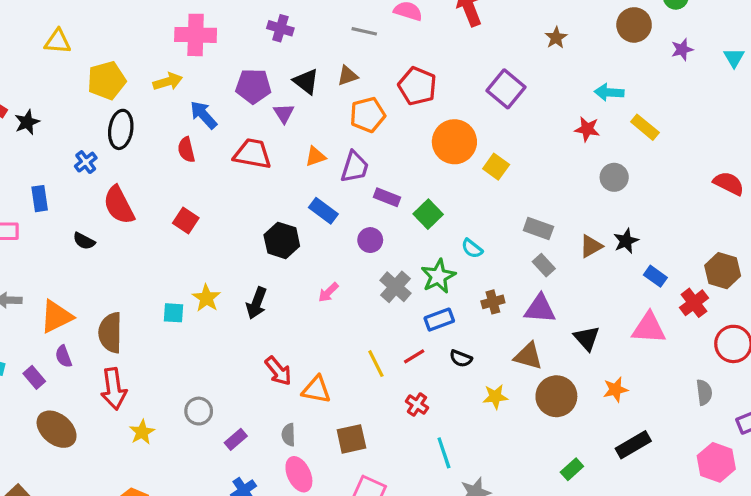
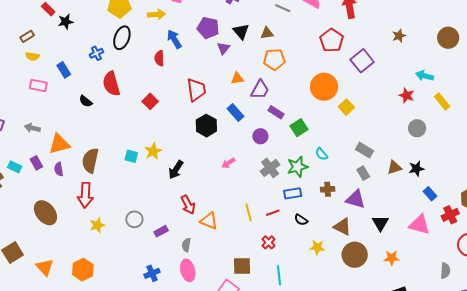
red pentagon: (417, 86) -> (332, 40), moved
red trapezoid: (253, 154) -> (196, 90), moved, turned 60
blue rectangle: (40, 199) -> (64, 70), turned -35
black arrow: (257, 303) -> (176, 170), moved
purple rectangle: (34, 377) -> (36, 163), moved
purple rectangle: (236, 439) -> (161, 231), moved
brown square: (351, 439) -> (242, 266), moved

